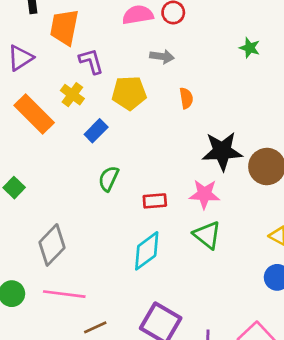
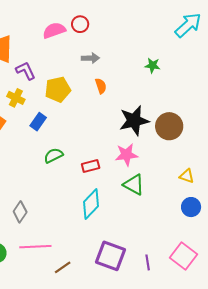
green star: (250, 48) -> (153, 65), moved
gray arrow: (162, 57) -> (90, 58), moved
green semicircle: (109, 179) -> (53, 155), turned 48
gray diamond: (52, 245) -> (20, 212), size x0.7

